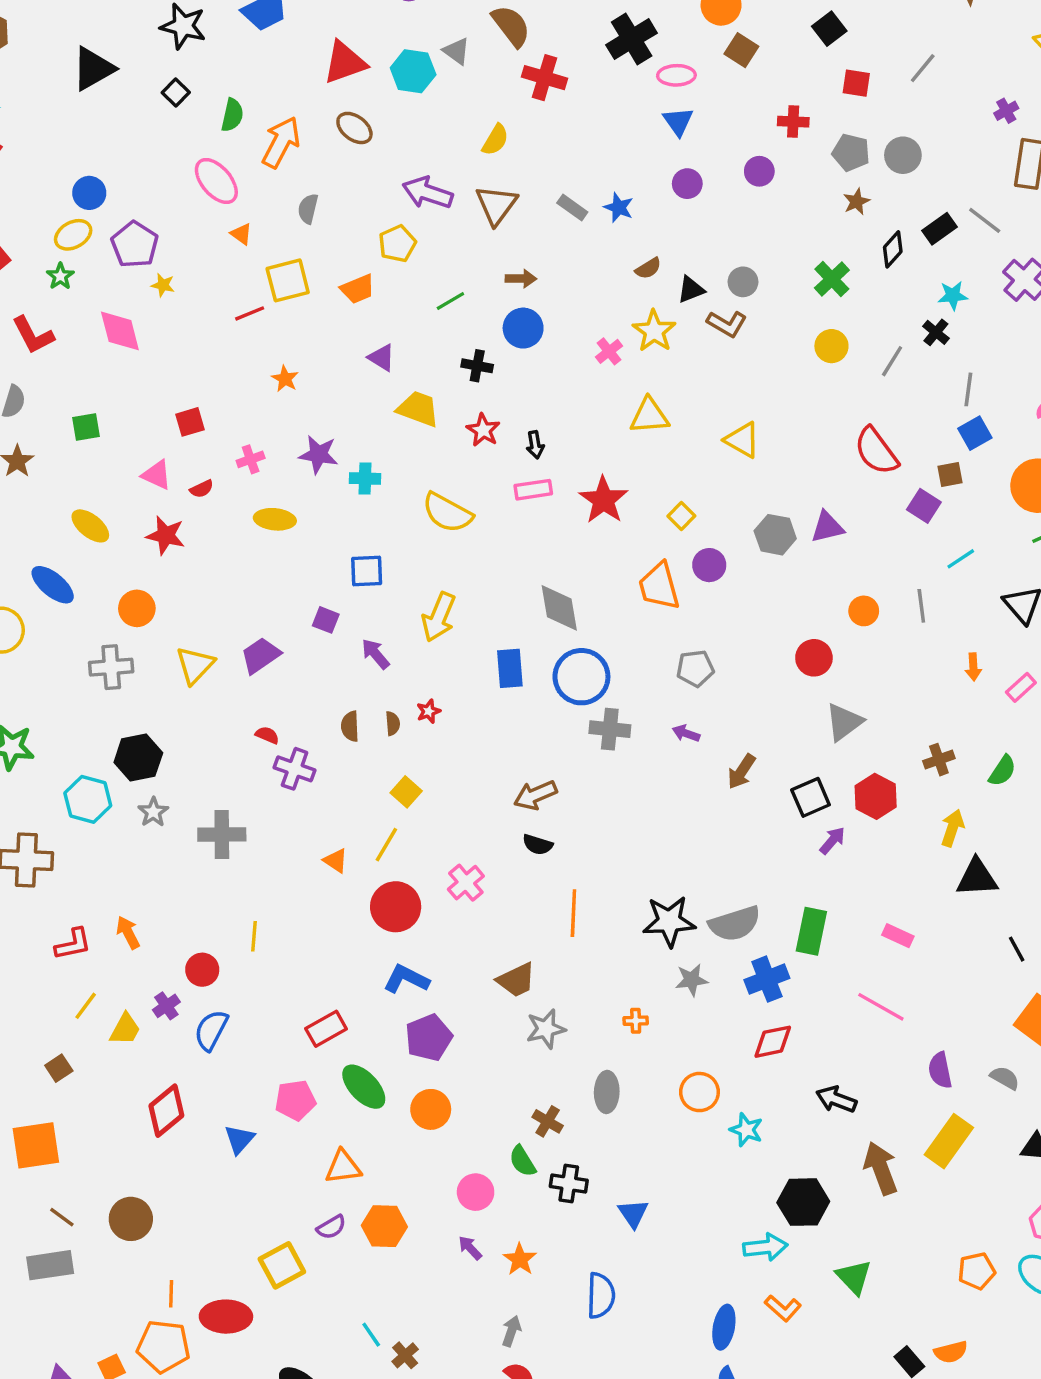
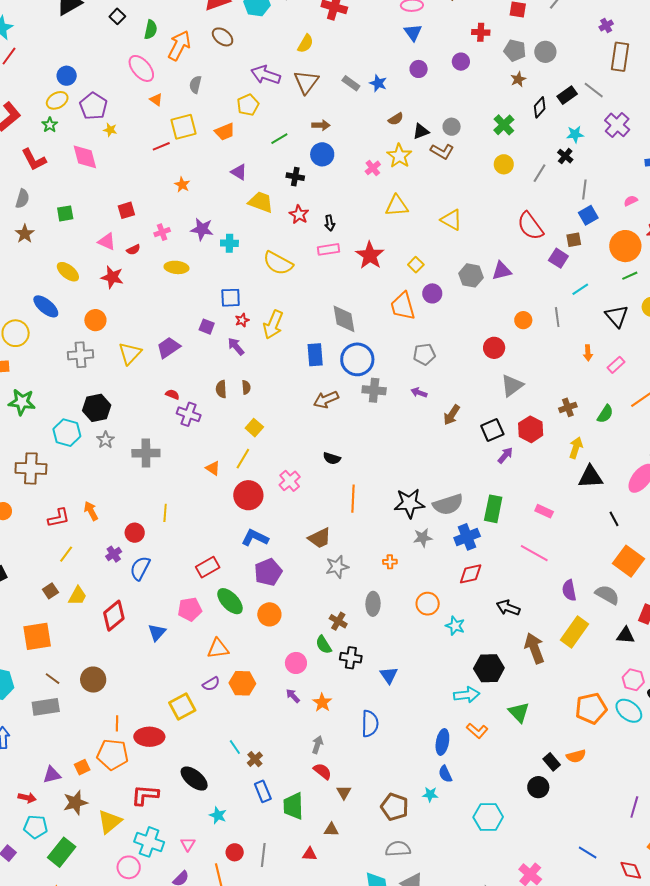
red star: (429, 711) -> (242, 320), moved
brown arrow: (535, 795) -> (326, 400), moved
yellow trapezoid: (125, 1029) -> (77, 596), moved
gray semicircle: (1005, 1078) -> (607, 595), size x1.4
orange pentagon: (977, 1271) -> (591, 708), size x1.4

